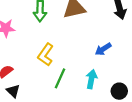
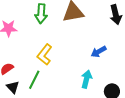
green line: (60, 78) -> (34, 80), moved

